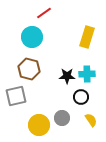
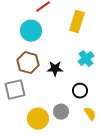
yellow rectangle: (87, 37) -> (77, 22), moved
cyan cross: (87, 74) -> (86, 59), moved, turned -35
black star: (67, 76) -> (55, 69), moved

